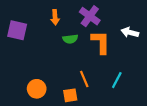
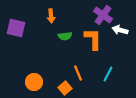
purple cross: (90, 16) -> (103, 15), moved
orange square: (70, 95) -> (65, 88), turned -32

